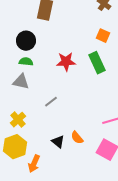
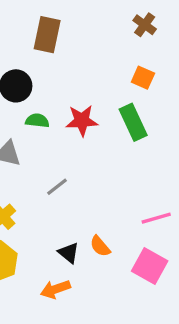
green semicircle: (26, 62) -> (37, 121), moved
orange arrow: (34, 164) -> (55, 289), moved, turned 48

